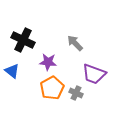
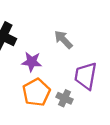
purple trapezoid: (94, 74) -> (86, 76), turned 80

